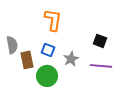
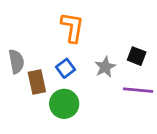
blue square: (48, 50) -> (66, 68), turned 32
gray star: (71, 59) -> (105, 67), moved

